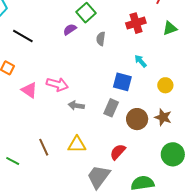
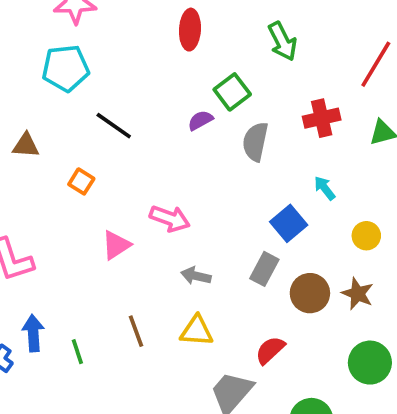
gray semicircle: (101, 39) -> (255, 142), size x1.5
blue square: (122, 82) -> (289, 223), turned 30
pink triangle: (29, 90) -> (116, 245), moved, turned 48
gray arrow: (76, 105) -> (196, 276), moved
green line: (13, 161) -> (77, 352), turned 40

